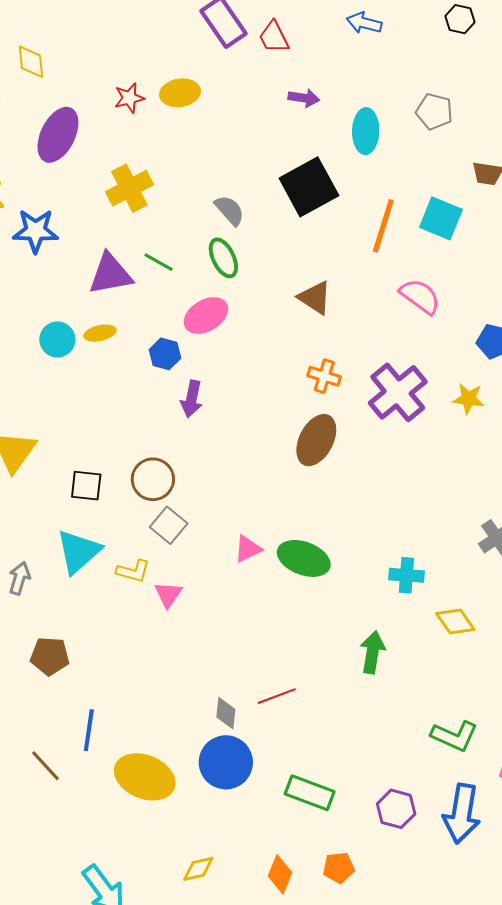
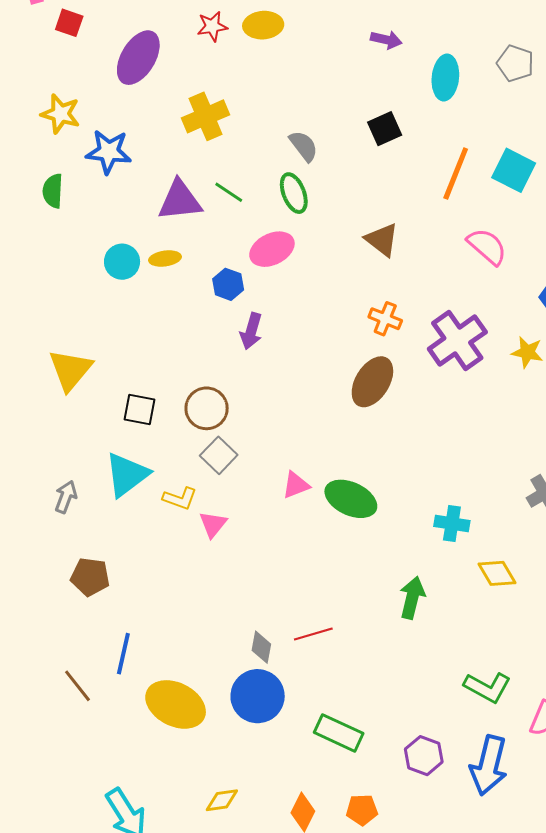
black square: (309, 187) -> (385, 129), size x0.6

